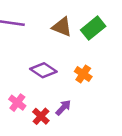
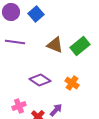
pink cross: (17, 103) -> (19, 106), turned 32

